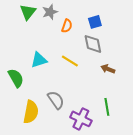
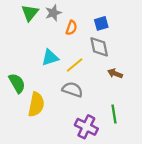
cyan triangle: (39, 60) -> (50, 58), moved
yellow line: (70, 61) -> (75, 65), turned -72
gray semicircle: (56, 100) -> (72, 90), moved, turned -36
yellow semicircle: (31, 112) -> (36, 104), moved

